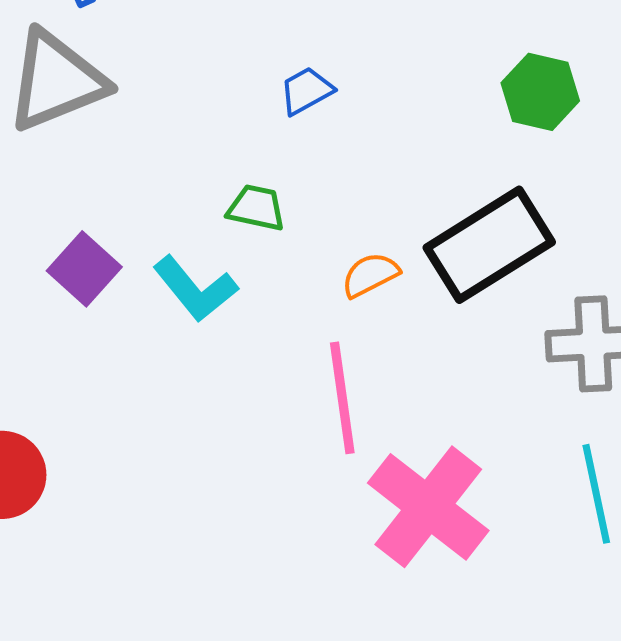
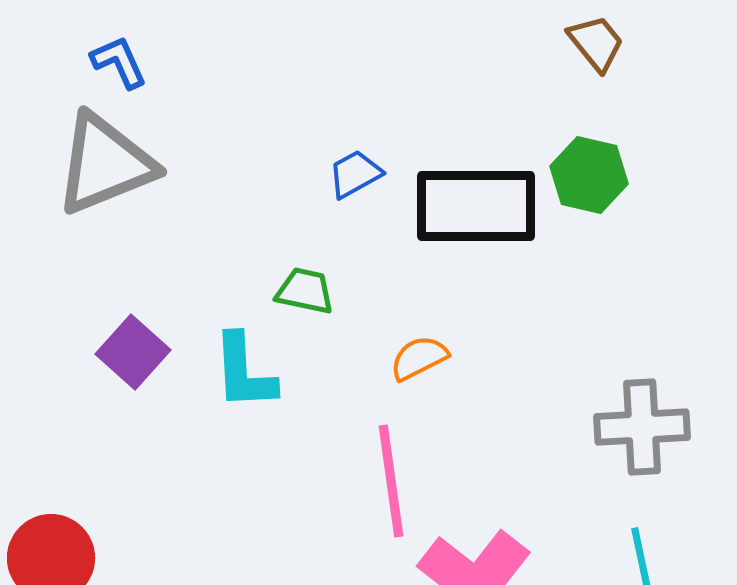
black rectangle: (489, 245) -> (476, 206), moved, turned 32
cyan L-shape: (195, 289) -> (244, 372), turned 36

